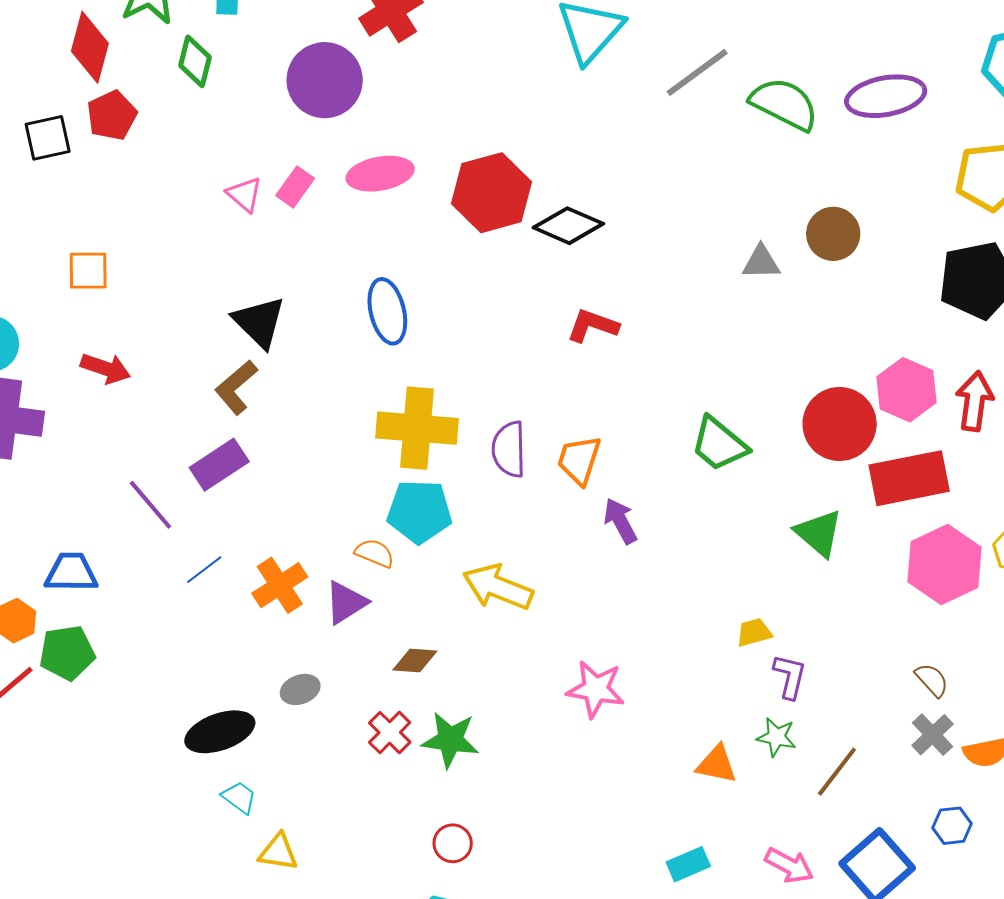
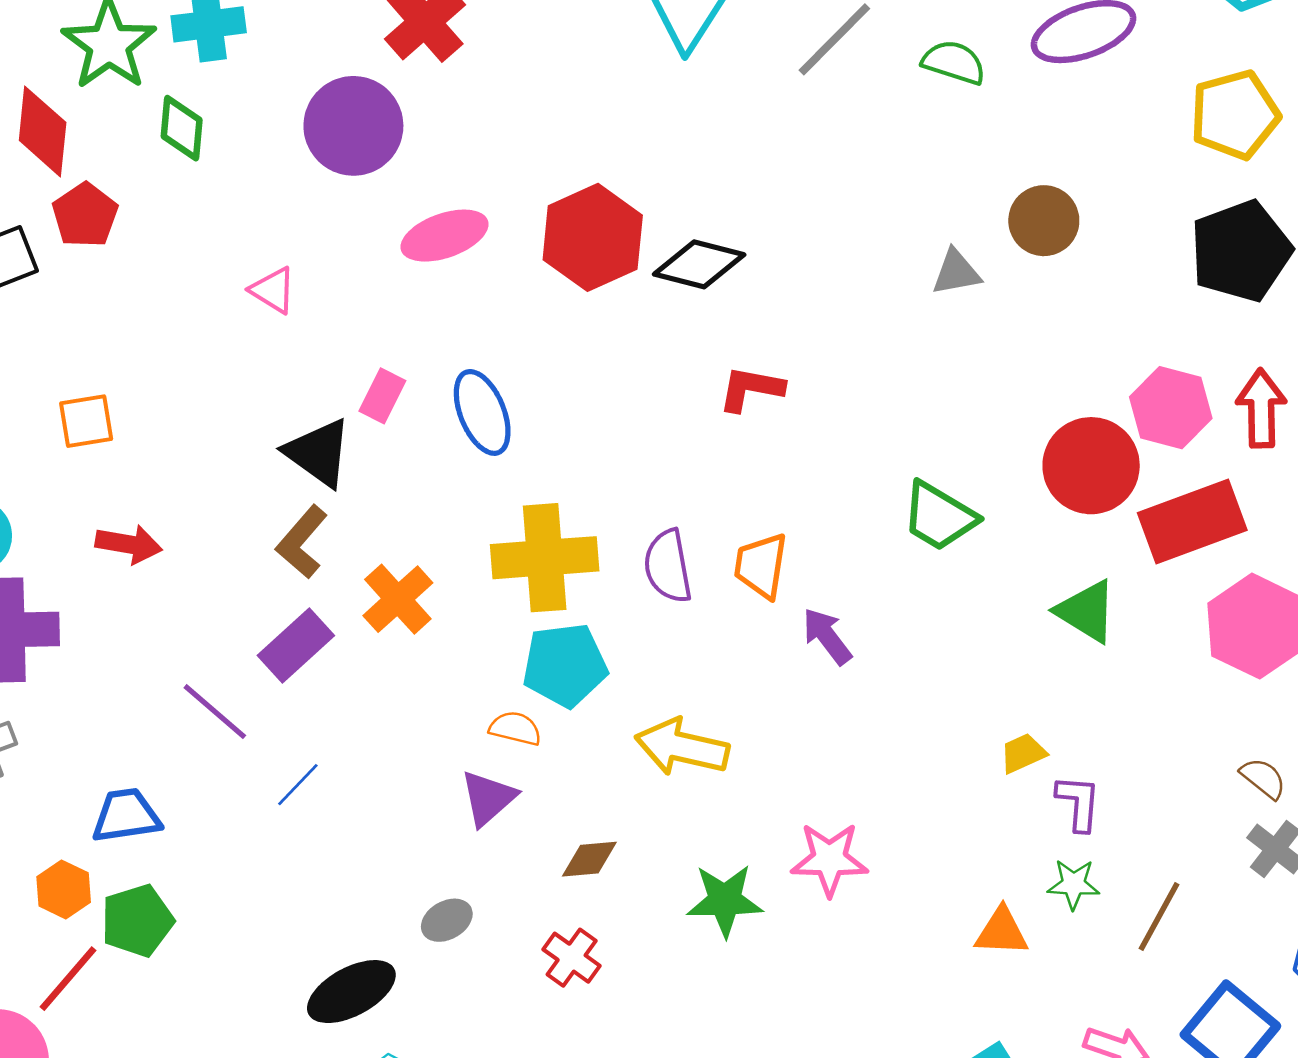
green semicircle: (784, 104) -> (954, 62), size x0.7
pink rectangle: (295, 187) -> (382, 396), moved
orange cross: (280, 585) -> (398, 599), moved
green star: (450, 740) -> (725, 900), moved

